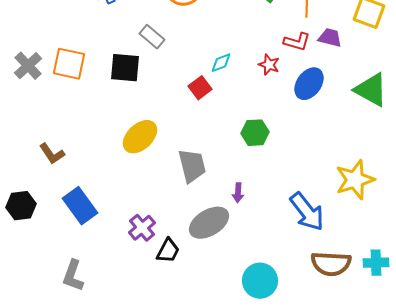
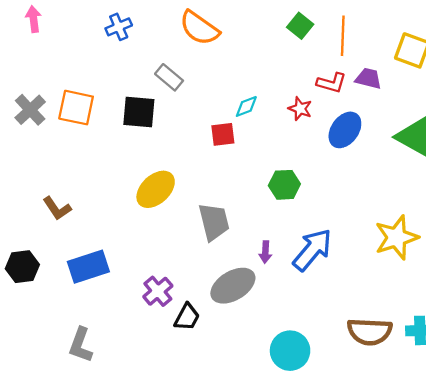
red square: (200, 88) -> (223, 134), turned 30
blue rectangle: (80, 206) -> (88, 267), turned -72
blue arrow: (307, 212) -> (312, 250), moved, turned -102

